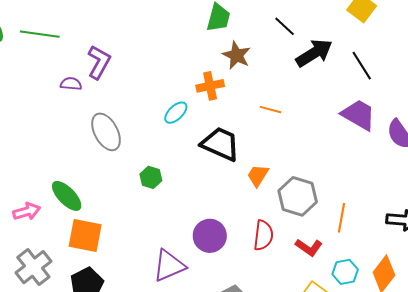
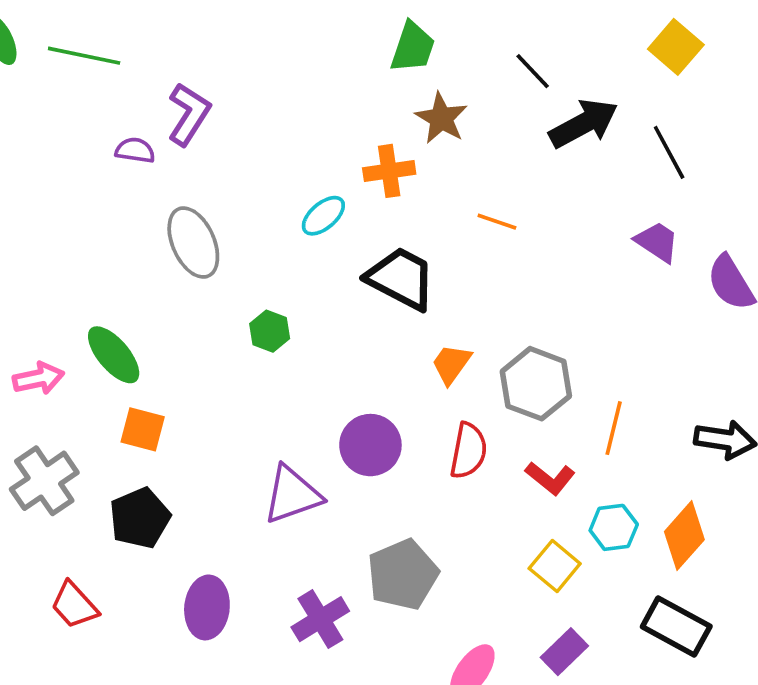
purple trapezoid: (358, 115) -> (657, 242), size x0.7
orange trapezoid: (258, 175) -> (451, 364), moved
orange square: (85, 235) -> (143, 429), size x0.7

